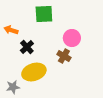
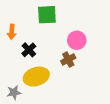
orange arrow: (11, 30) -> (12, 32), turned -104
brown cross: (64, 56) -> (68, 59), turned 32

